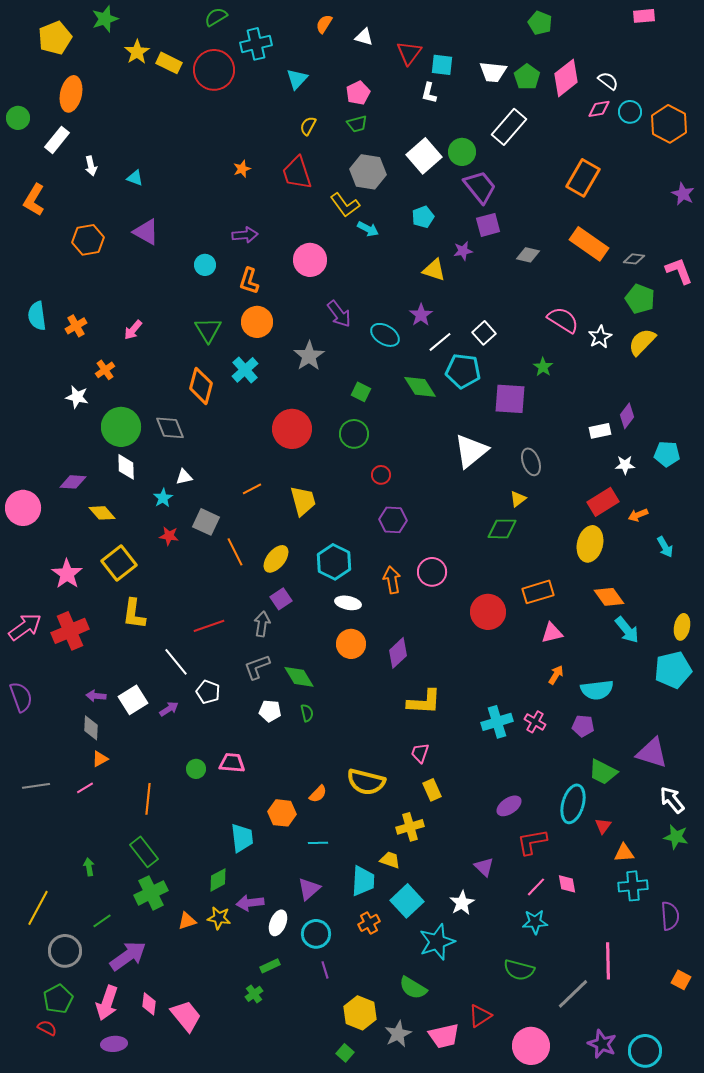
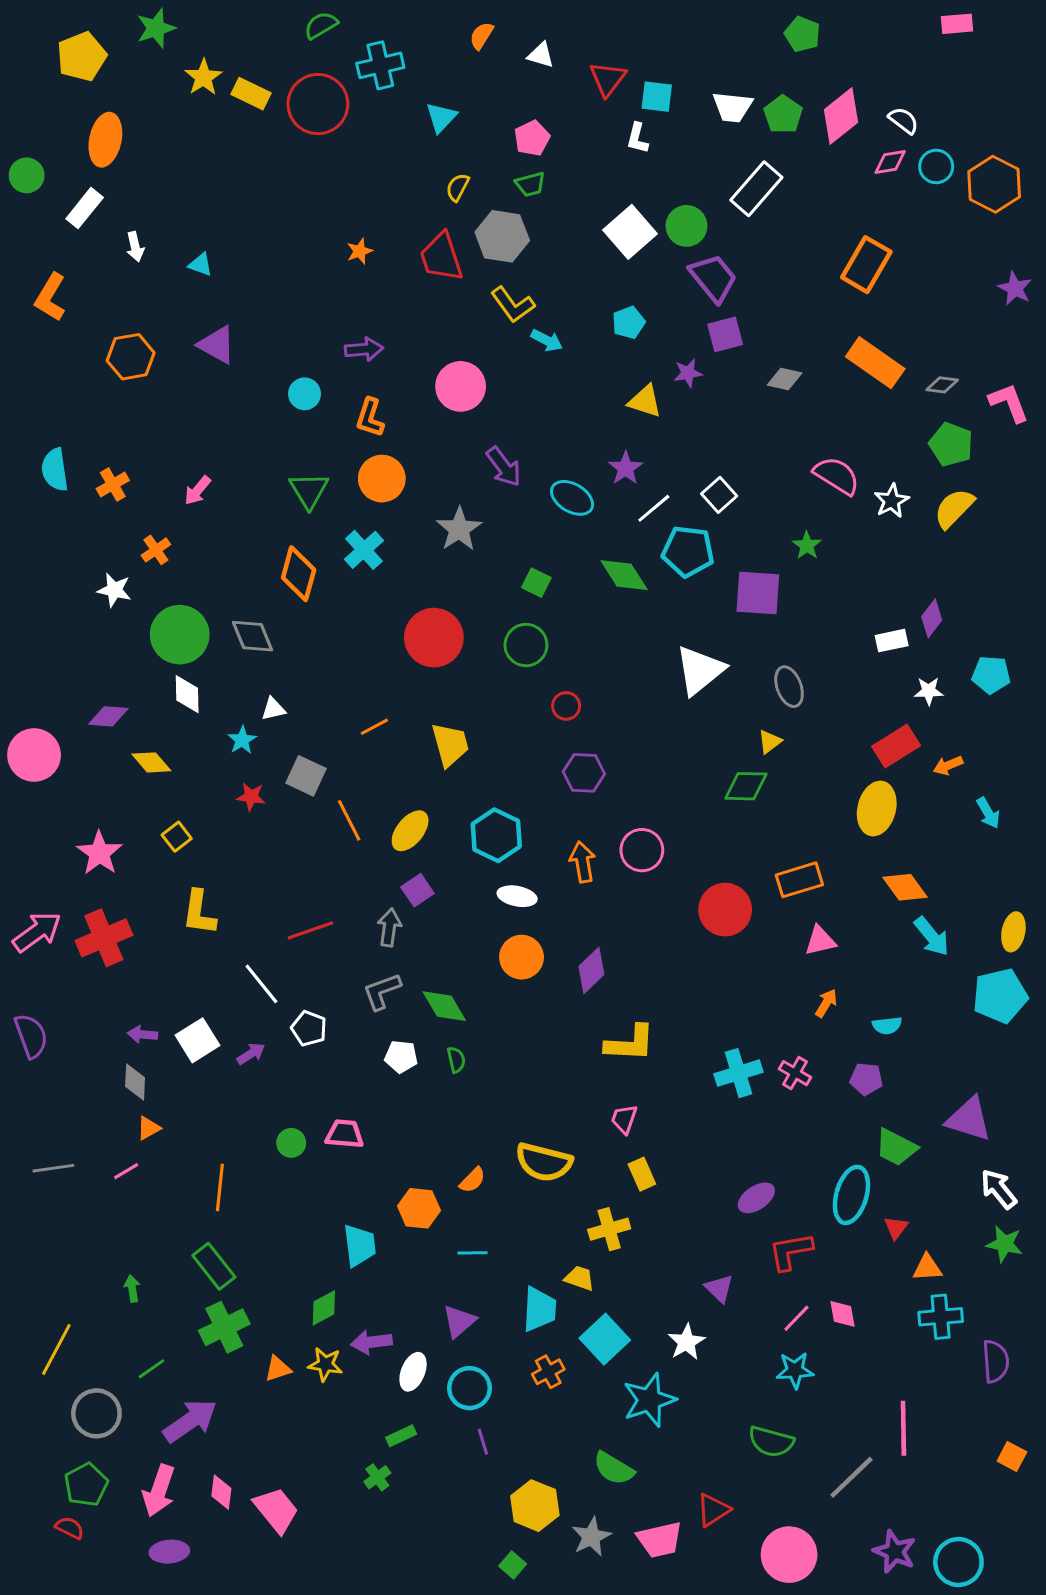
gray hexagon: (368, 172) -> (502, 236), moved
yellow square: (119, 563) -> (177, 837), size x0.6
cyan semicircle: (597, 690) -> (887, 1025), size x0.6

